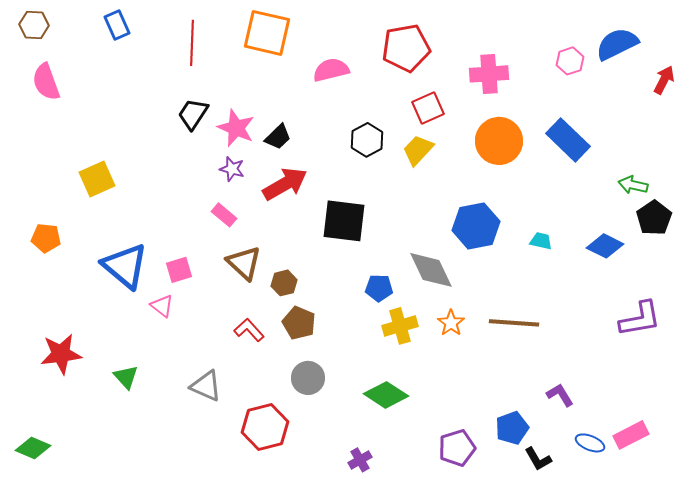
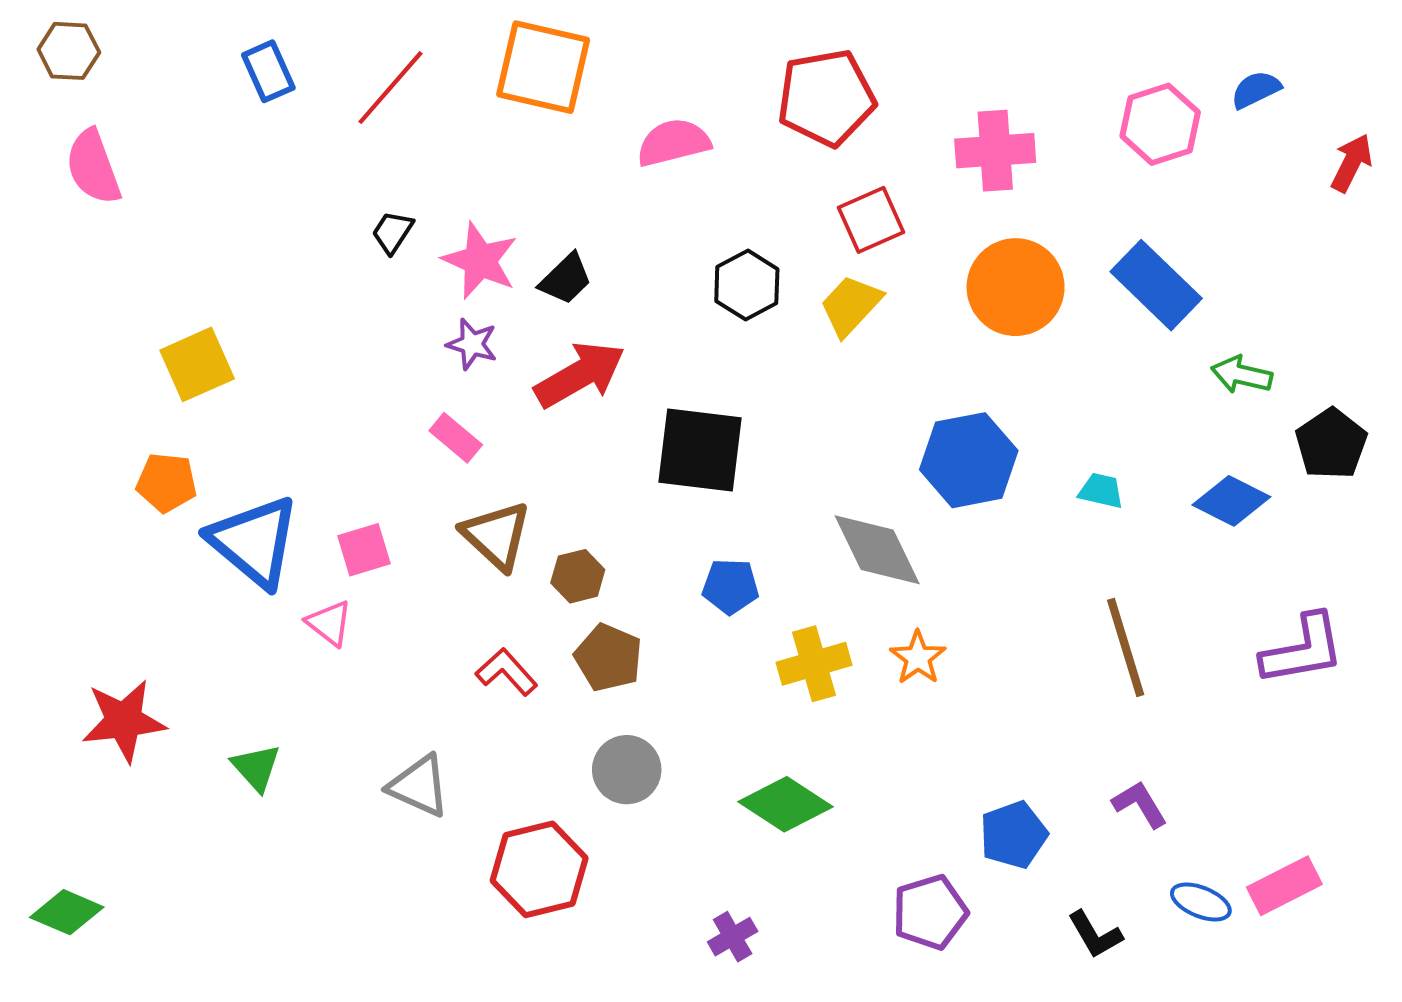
blue rectangle: (117, 25) -> (268, 71), moved
red line: (192, 43) -> (390, 88), turned 39
blue semicircle: (617, 44) -> (1256, 90), size x0.6
pink hexagon: (570, 61) -> (1160, 124), size x1.4
black trapezoid: (193, 114) -> (393, 232), size x0.7
green arrow: (633, 185) -> (1242, 375), moved
orange pentagon: (46, 238) -> (167, 483), moved
blue pentagon: (379, 288) -> (731, 586), moved
brown line: (514, 323) -> (1126, 647), moved, turned 69
blue pentagon: (512, 428) -> (1014, 835), moved

